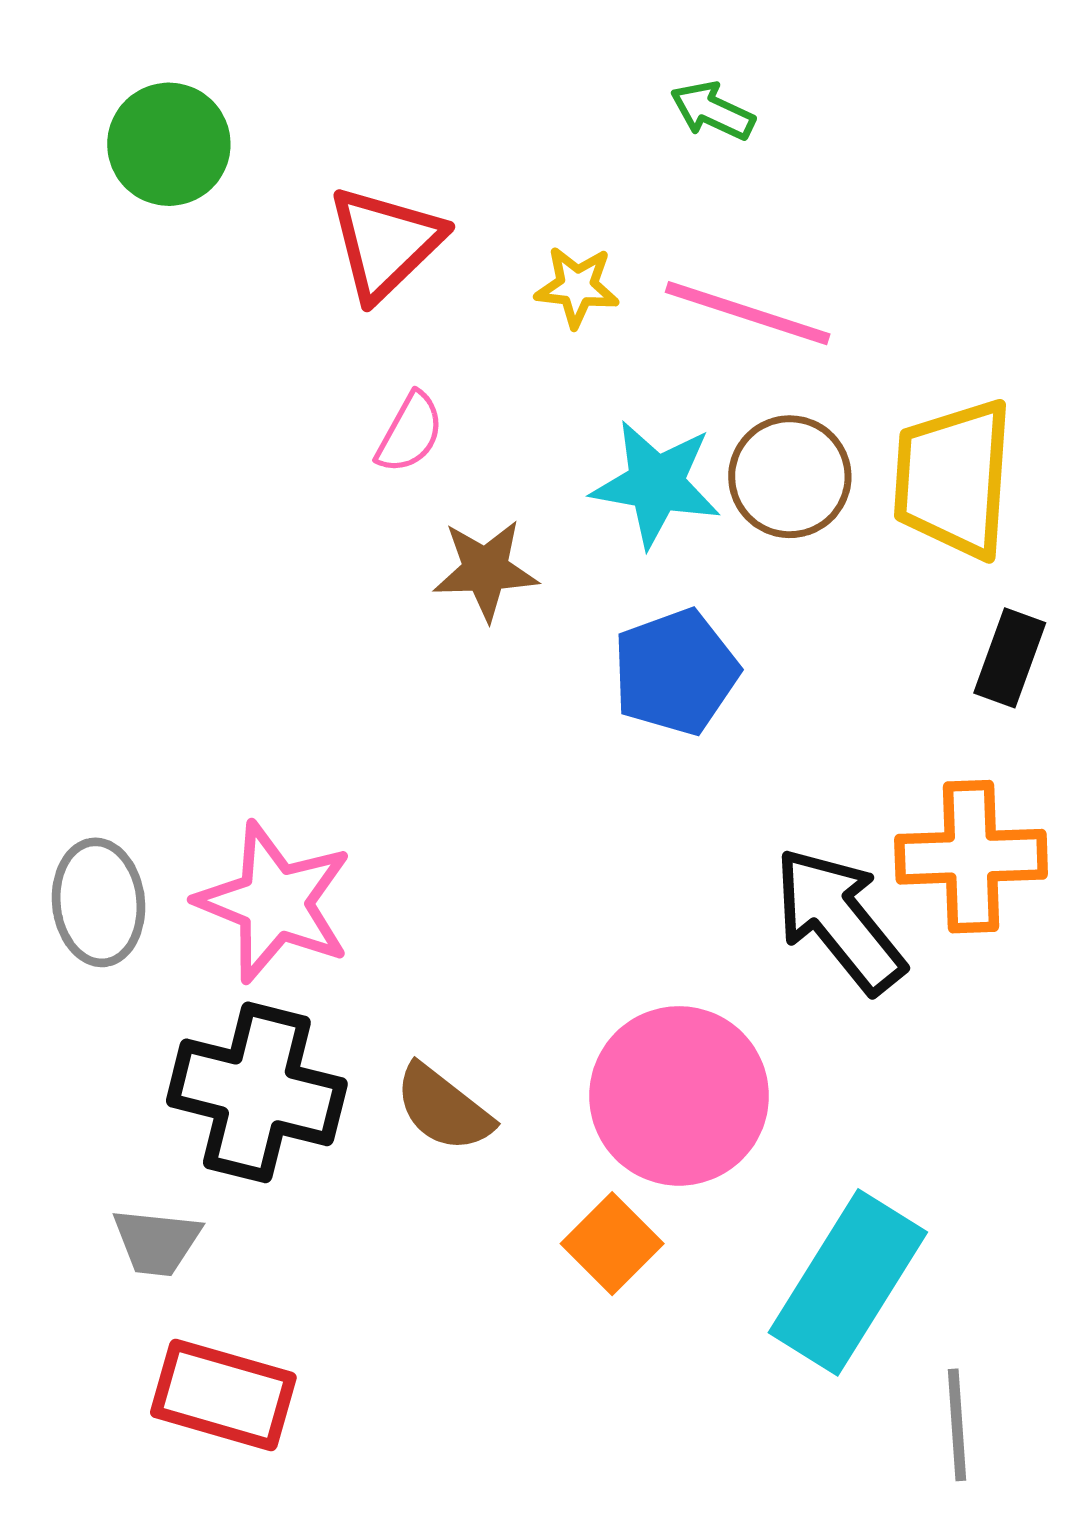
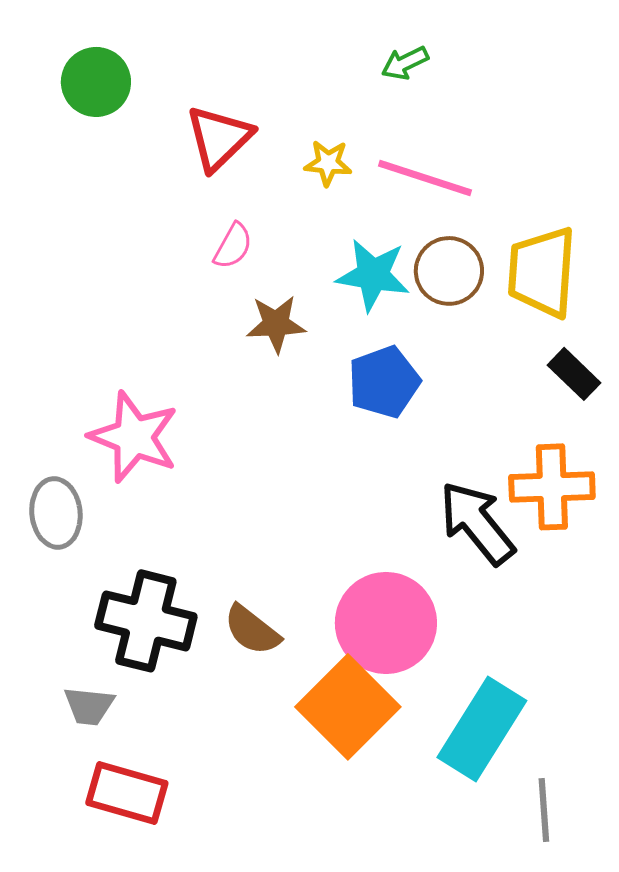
green arrow: (712, 111) -> (405, 63), turned -51
black rectangle: (1010, 658) -> (574, 374), turned -66
pink star: (274, 902) -> (134, 437), moved
orange square: (612, 1244) -> (348, 707), size x1.8

